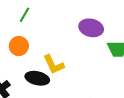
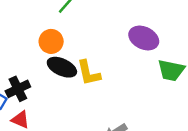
black ellipse: (37, 78) -> (62, 67), moved

